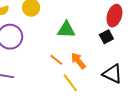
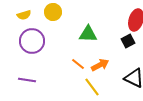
orange arrow: (78, 61) -> (100, 65), turned 102

